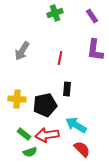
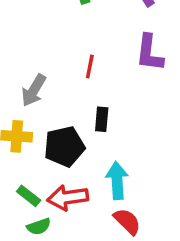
gray arrow: (22, 51) -> (34, 90), moved
cyan arrow: (76, 125) -> (117, 181), turned 55

